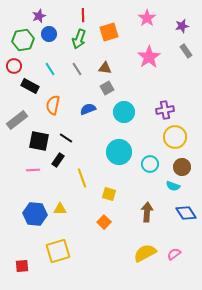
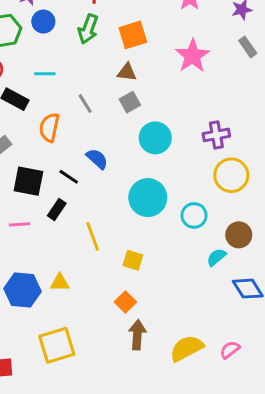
orange square: (109, 32) -> (133, 35), moved
cyan line: (50, 69) -> (45, 74), turned -56
gray line: (77, 69) -> (85, 104), moved
blue semicircle: (88, 109) -> (97, 159), moved, turned 63
brown circle: (182, 167) -> (239, 235), moved
cyan semicircle: (173, 186) -> (216, 257), moved, turned 120
brown arrow: (147, 212) -> (137, 335), moved

